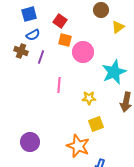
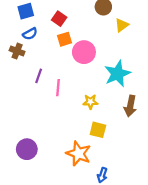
orange square: (65, 40) -> (65, 39), turned -32
purple line: (41, 57) -> (39, 76), moved
yellow square: (96, 124) -> (98, 130), turned 35

